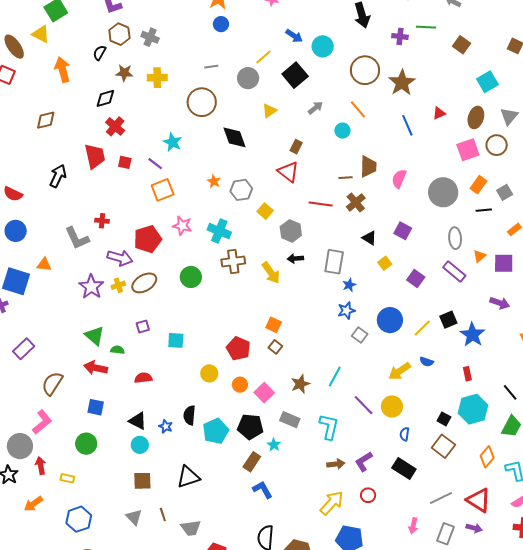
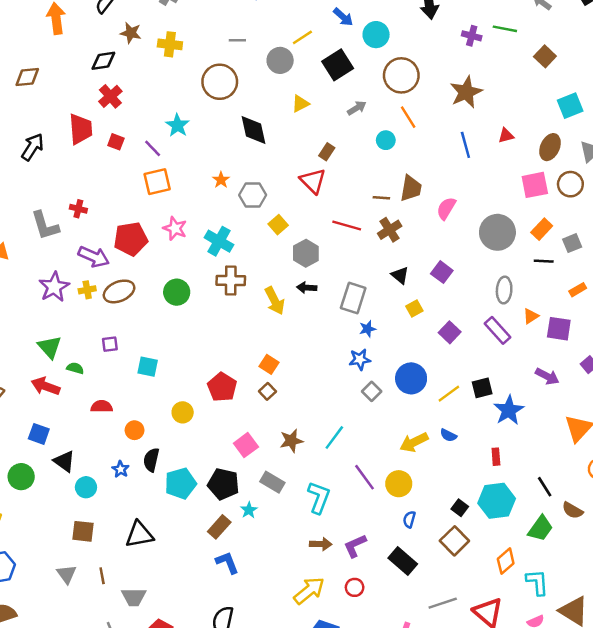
brown circle: (365, 70) -> (401, 75), moved
orange circle: (240, 385) -> (135, 430), moved
black triangle: (138, 421) -> (64, 461), moved

